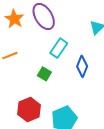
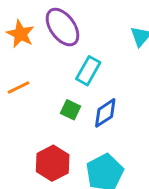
blue diamond: (82, 66) -> (105, 113), moved, turned 40

